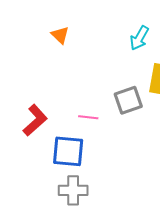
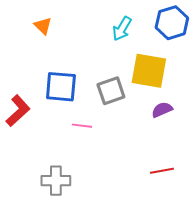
pink line: (88, 117) -> (82, 126), moved
blue square: (68, 151) -> (61, 87), moved

